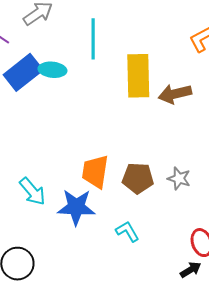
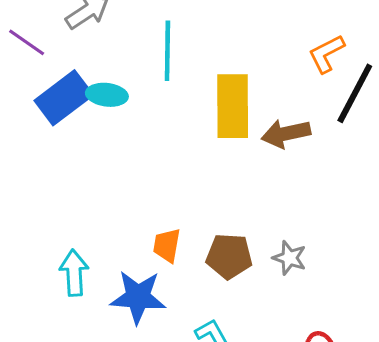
orange trapezoid: (95, 172) -> (167, 245), size x0.7
cyan arrow: (32, 192) -> (74, 273), turned -144

